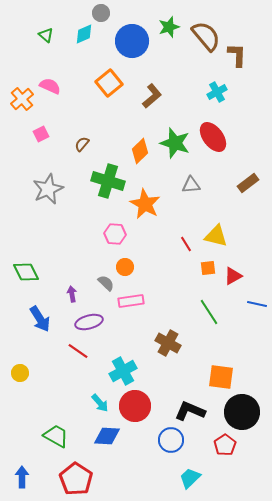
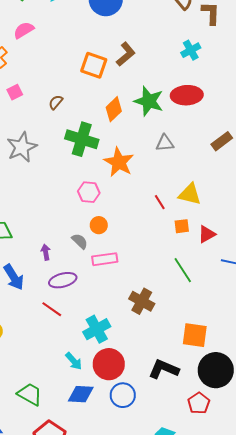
orange square: (109, 83) -> (94, 65), moved, turned -32
pink semicircle: (50, 86) -> (24, 30), moved, turned -55
red ellipse: (213, 137) -> (187, 95), turned -56
blue circle: (171, 440) -> (123, 395), moved

